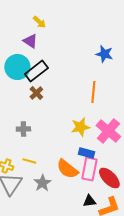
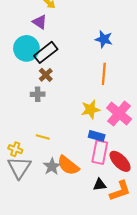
blue star: (104, 54) -> (104, 39), moved
gray cross: (23, 129) -> (38, 94), moved
yellow line: (29, 161) -> (43, 137), moved
orange semicircle: (67, 169) -> (68, 165), moved

